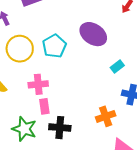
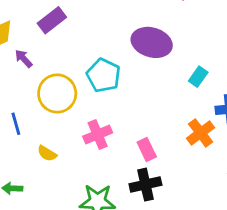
pink rectangle: (44, 106) -> (147, 149), moved
orange cross: (106, 116) -> (201, 133), moved

